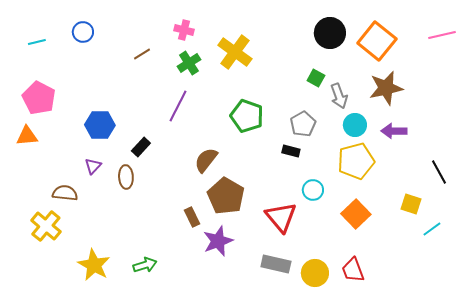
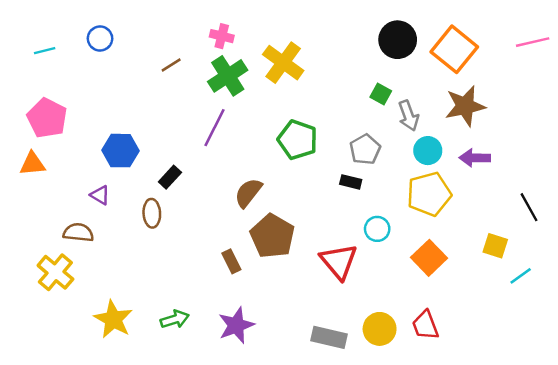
green cross: (189, 63) -> (228, 76), size x1.4
purple triangle: (93, 166) -> (100, 195), moved, turned -42
purple star: (218, 241) -> (236, 325), moved
gray rectangle: (276, 264) -> (329, 337), moved

